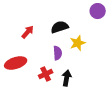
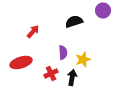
black semicircle: (60, 27) -> (74, 22), moved
yellow star: (78, 43) -> (83, 60), moved

